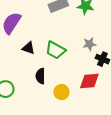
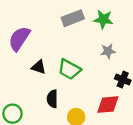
gray star: (89, 44) -> (108, 51), moved

